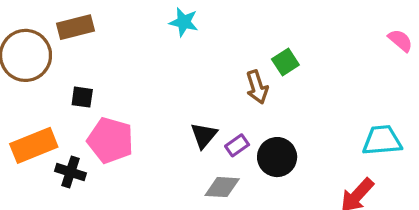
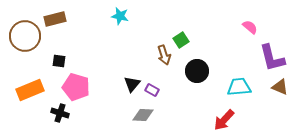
purple rectangle: (237, 145) -> (152, 90), turned 64
black circle: (277, 157) -> (197, 71), moved
black cross: (70, 172) -> (60, 113), moved

